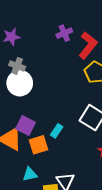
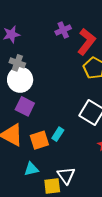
purple square: (26, 126) -> (25, 106), moved
cyan rectangle: (57, 131) -> (58, 134), moved

